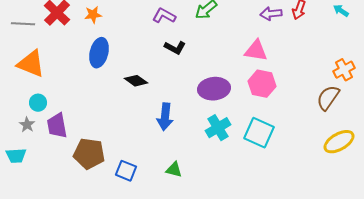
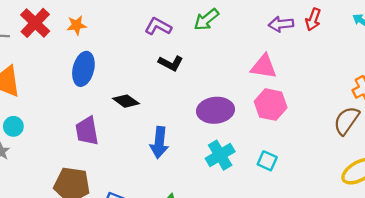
purple trapezoid: (57, 126) -> (87, 131), moved
cyan square: (259, 133) -> (267, 161), size x0.6

